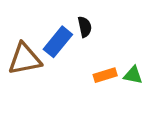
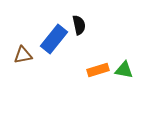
brown triangle: (25, 59) -> (23, 55), size x0.6

